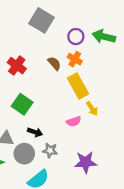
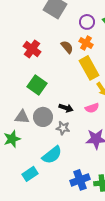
pink semicircle: (74, 121) -> (92, 108), moved
black arrow: (35, 132) -> (66, 108), moved
gray circle: (24, 154) -> (43, 117), moved

